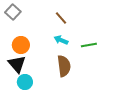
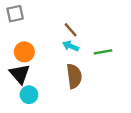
gray square: (13, 12) -> (15, 14), turned 35
brown line: (61, 18) -> (71, 30), moved

